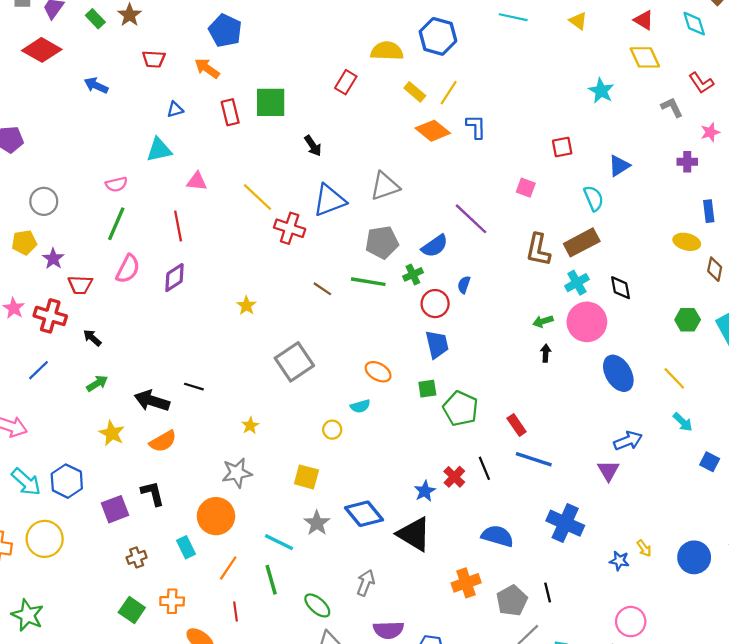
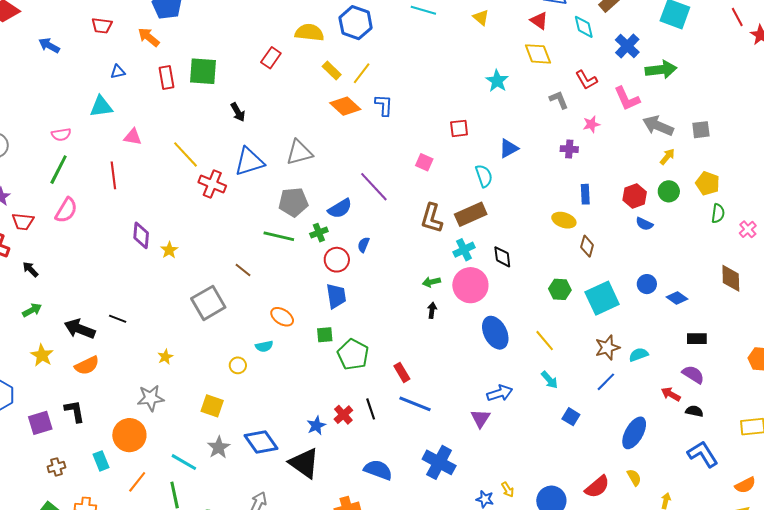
purple diamond: (174, 278) -> (141, 235), moved, turned -56
brown line: (322, 289) -> (243, 270), moved

